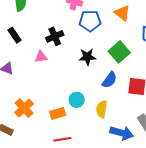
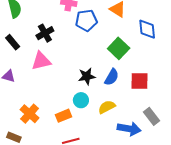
black cross: (55, 36) -> (45, 33), moved
pink triangle: (41, 57) -> (41, 61), size x1.5
black star: (87, 57) -> (87, 76), moved
yellow semicircle: (102, 109) -> (107, 107), turned 60

